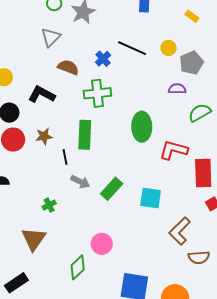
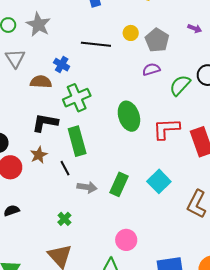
blue cross: (103, 59) -> (62, 65), moved
black L-shape: (42, 94) -> (45, 123), moved
cyan square: (151, 198) -> (159, 181), turned -35

